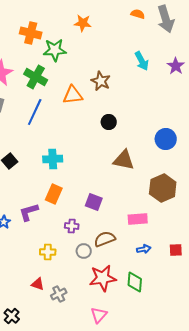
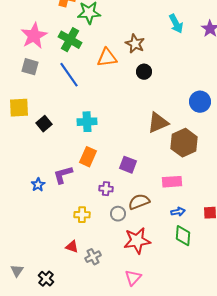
blue line: (35, 112) -> (69, 75), turned -60
black circle: (109, 122) -> (144, 72), moved
brown triangle: (124, 160) -> (158, 123), turned -35
brown hexagon: (163, 188) -> (184, 143), moved
green diamond: (135, 282) -> (183, 236), moved

